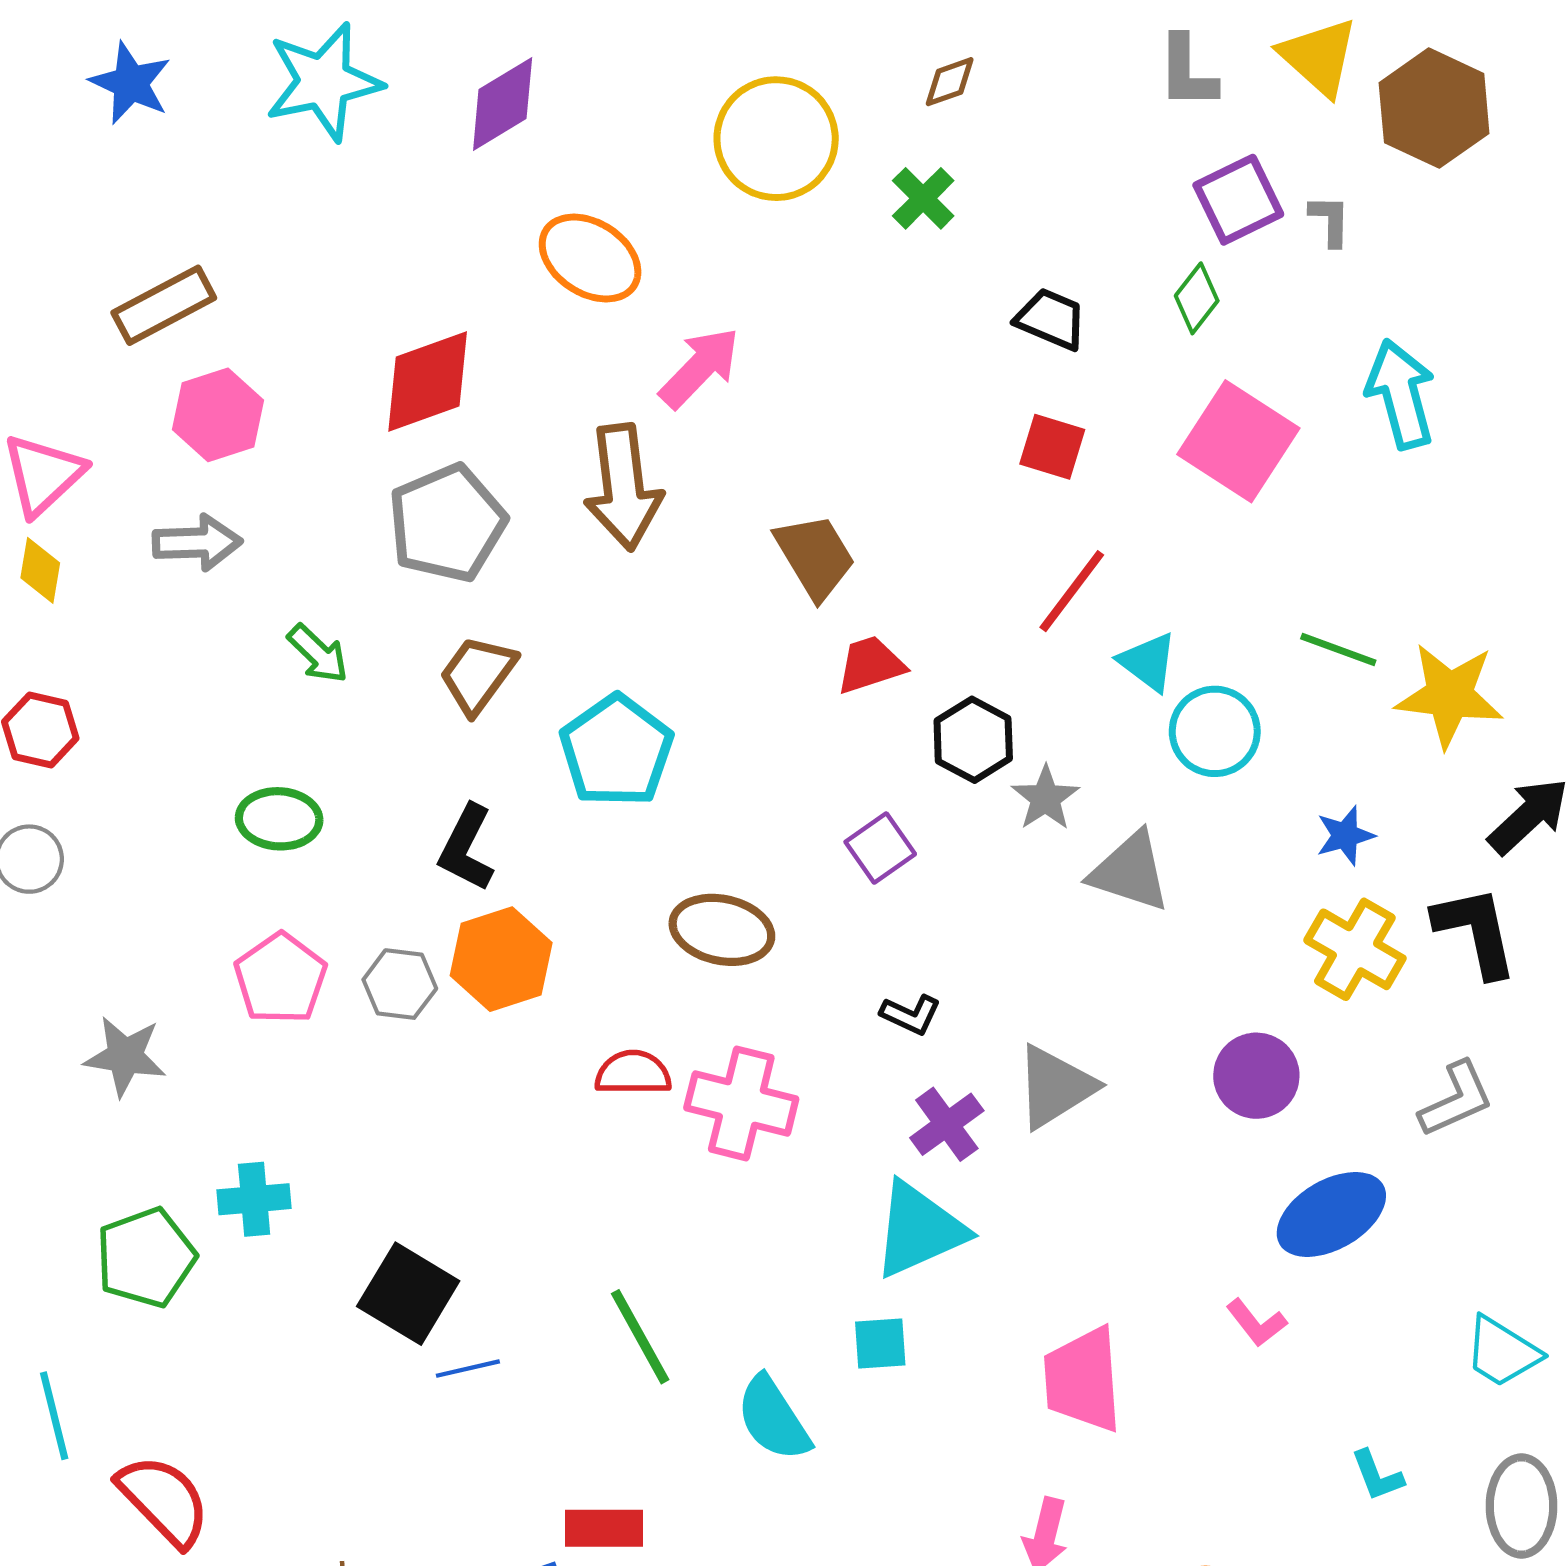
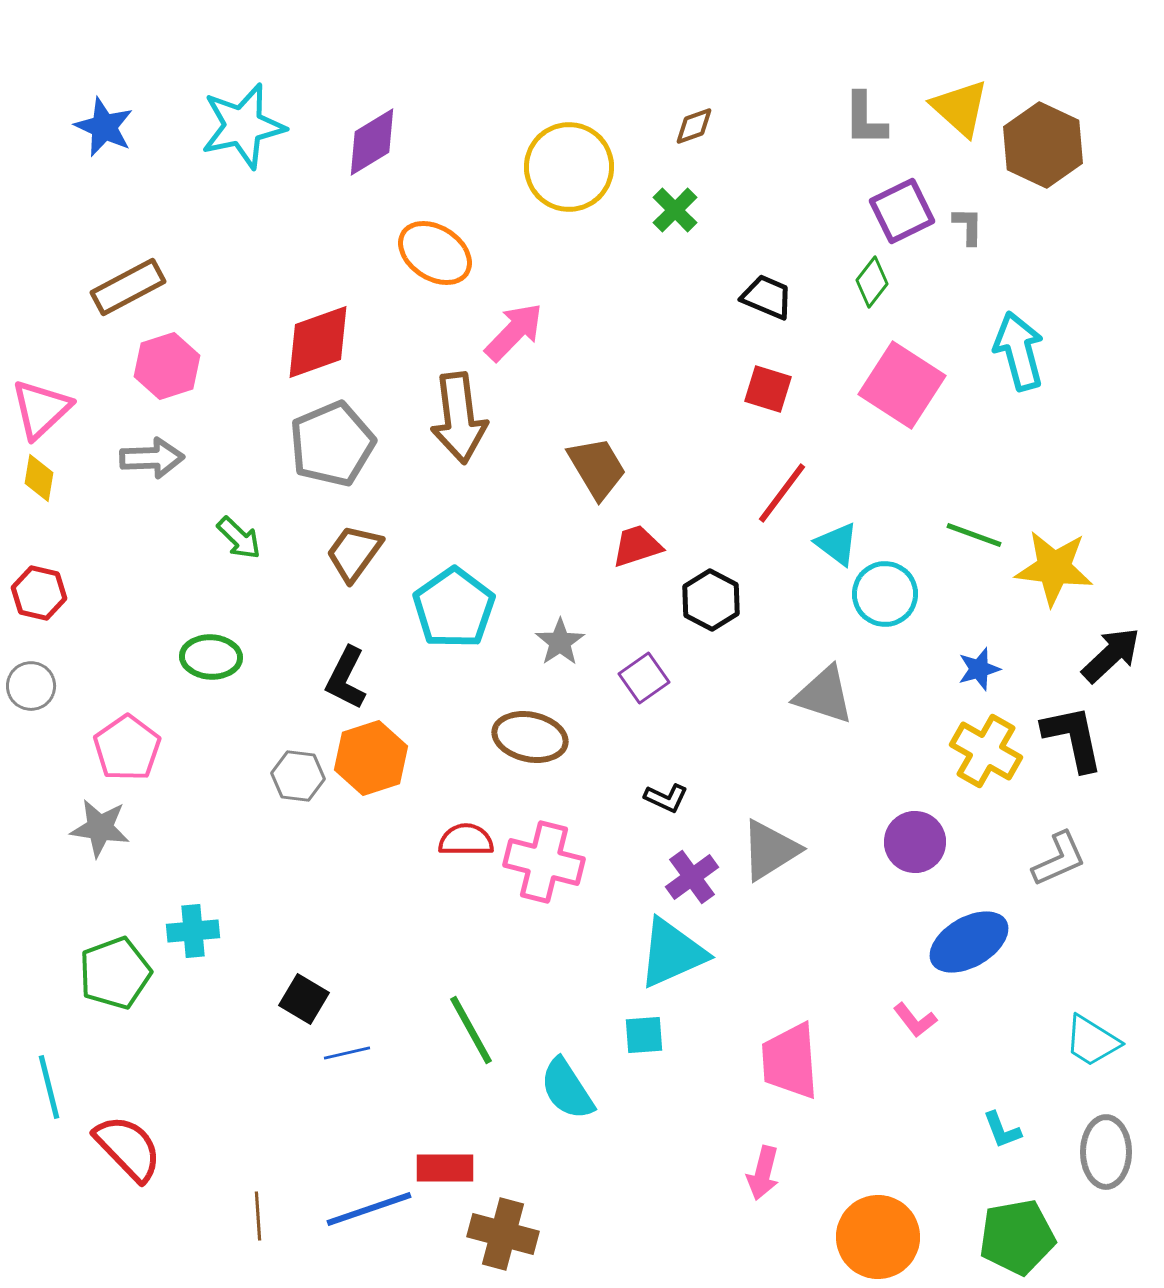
gray star: (1045, 798) -> (560, 642), moved
pink pentagon: (280, 978) -> (127, 748), moved
black square: (408, 1294) -> (304, 999), size x0.7

